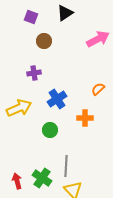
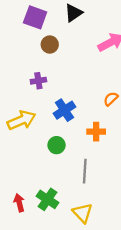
purple square: (31, 17) -> (35, 17), size x1.5
gray line: (66, 166) -> (85, 171), moved

